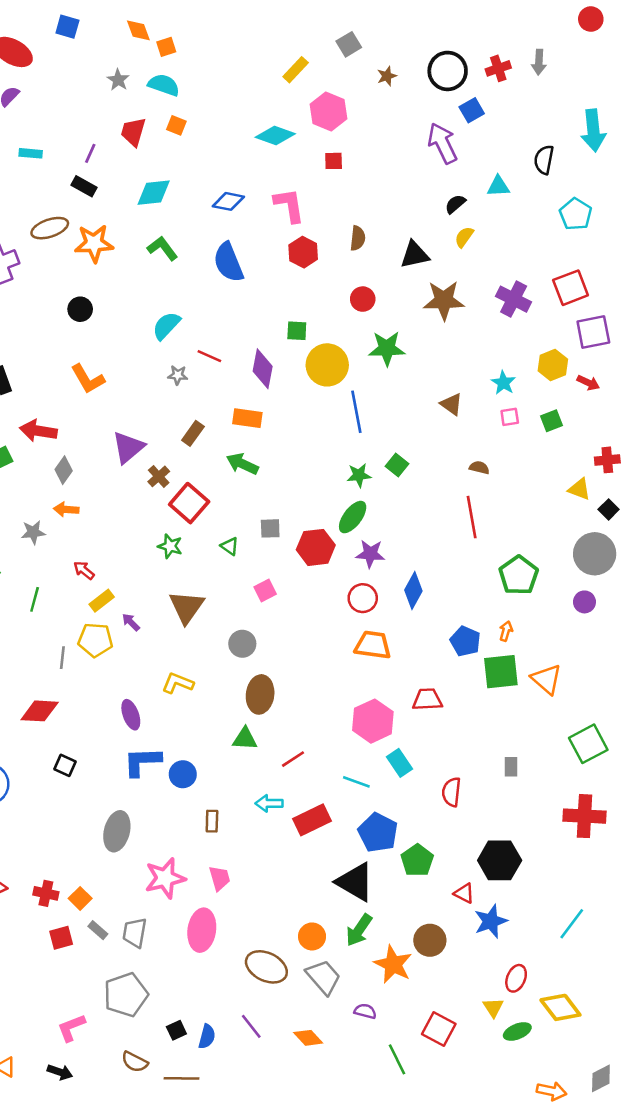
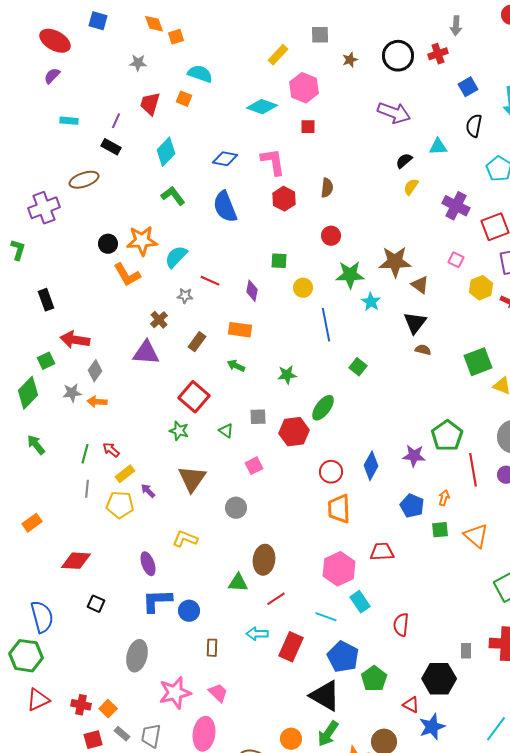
gray square: (349, 44) -> (320, 35), turned 30
gray arrow: (539, 62) -> (456, 26), moved
gray star: (118, 80) -> (138, 63), turned -30
cyan semicircle: (164, 85) -> (200, 74), moved
blue square: (472, 110) -> (468, 87), moved
purple arrow: (443, 143) -> (394, 113), turned 136
cyan diamond: (154, 193) -> (166, 152), turned -40
orange star: (94, 243) -> (142, 241), moved
black triangle: (415, 255) -> (415, 323), moved, turned -40
purple cross: (514, 299) -> (456, 206), moved
brown star: (444, 300) -> (395, 262), moved
yellow circle: (327, 365) -> (303, 288), size x0.6
purple diamond: (263, 369) -> (252, 291), size x0.7
orange L-shape: (88, 379) -> (127, 275), moved
cyan star: (503, 383) -> (371, 302), moved
brown triangle: (451, 404) -> (420, 285), moved
pink square: (510, 417) -> (456, 260), moved, turned 35
green square: (552, 421) -> (478, 362), moved, size x1.6
purple triangle: (128, 447) -> (146, 353), turned 44
green arrow: (242, 464) -> (236, 366), size x0.7
brown semicircle: (479, 468) -> (423, 350), moved
green star: (359, 475) -> (287, 375), moved
brown cross: (159, 476) -> (159, 320), moved
red line: (472, 517) -> (473, 470), moved
gray star: (33, 532) -> (72, 393), moved
purple star: (370, 554) -> (414, 456), moved
green pentagon: (519, 575) -> (447, 436), moved
green line: (35, 599) -> (85, 454), moved
orange trapezoid: (373, 645) -> (339, 509), turned -100
gray line: (62, 658) -> (87, 489), moved
green square: (501, 672) -> (440, 530), size x0.6
brown ellipse: (260, 694) -> (264, 560), moved
gray rectangle: (511, 767) -> (466, 651), moved
red rectangle: (312, 820) -> (291, 647), turned -40
pink trapezoid: (220, 878) -> (218, 693), turned -30

